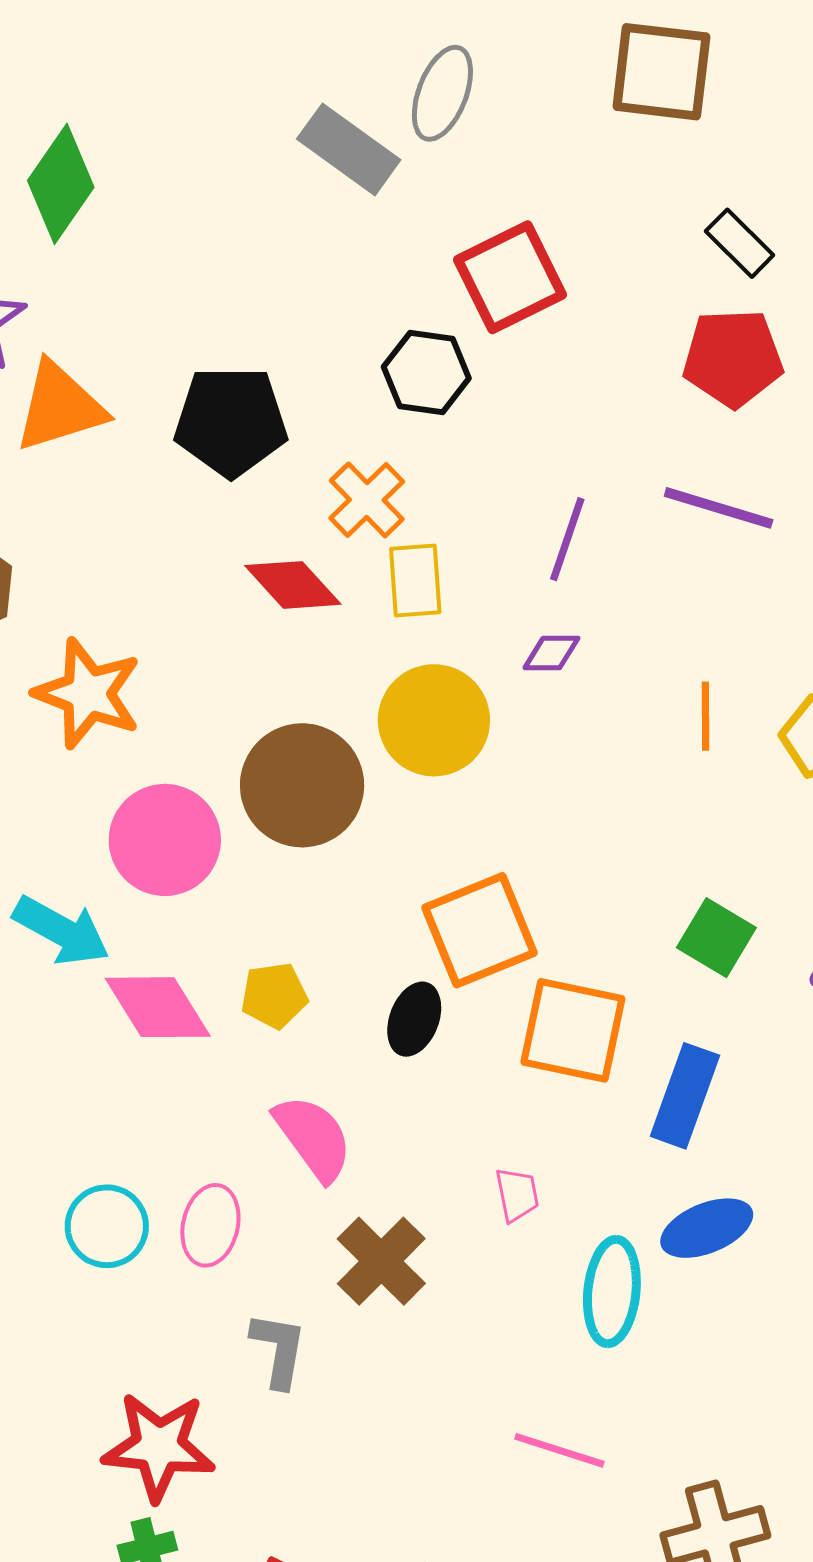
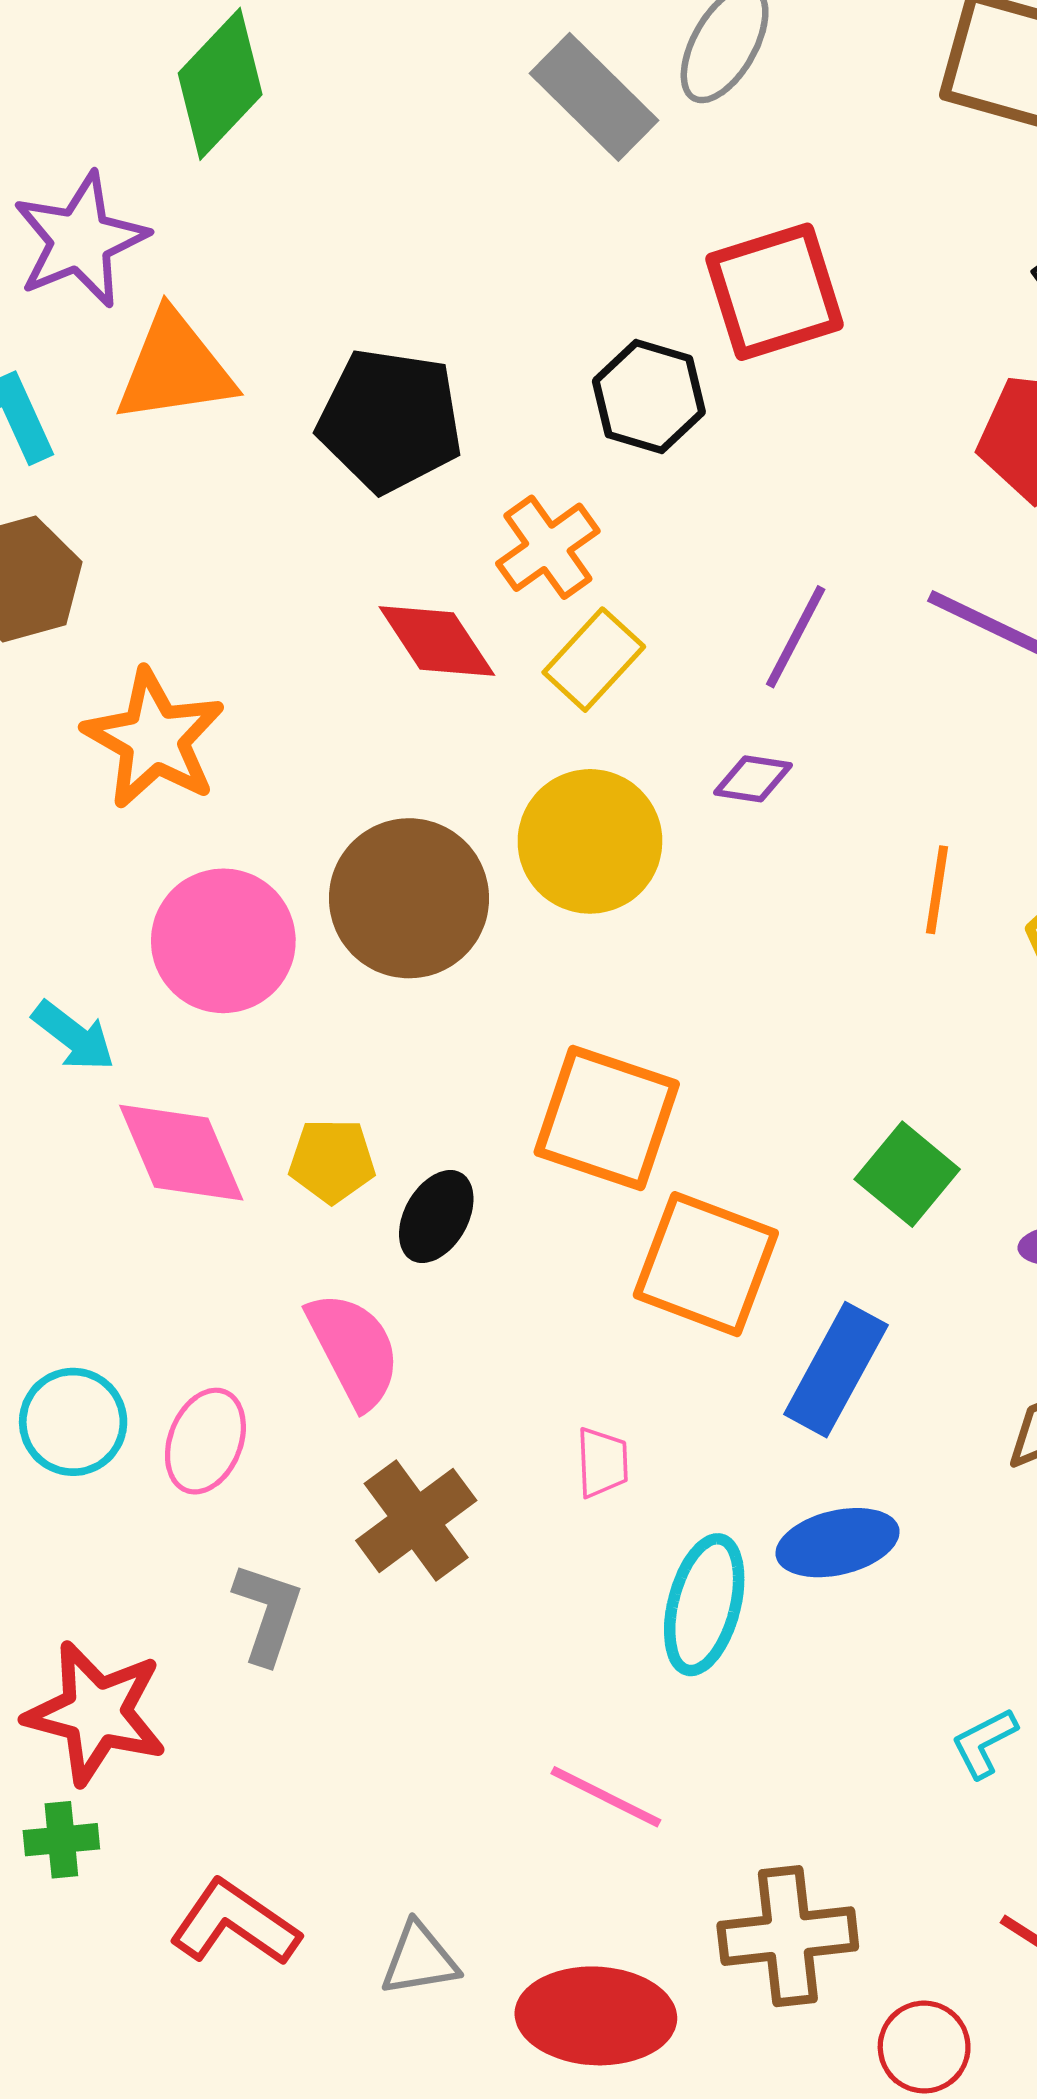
yellow rectangle: (415, 581) -> (594, 660), turned 38
orange square: (480, 930) -> (607, 1118), turned 32
cyan arrow: (61, 931) -> (74, 1036), size x0.7
black ellipse: (414, 1019) -> (436, 1217), moved

